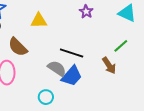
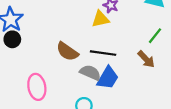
yellow triangle: (39, 21) -> (100, 19), moved
brown semicircle: (18, 47) -> (67, 51), moved

